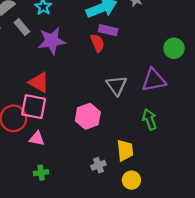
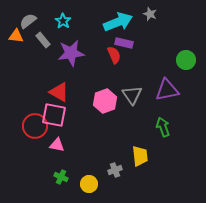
pink hexagon: (88, 116) -> (105, 101), moved
green cross: (41, 173) -> (61, 177), turned 32
yellow circle: (131, 180) -> (89, 184), moved

